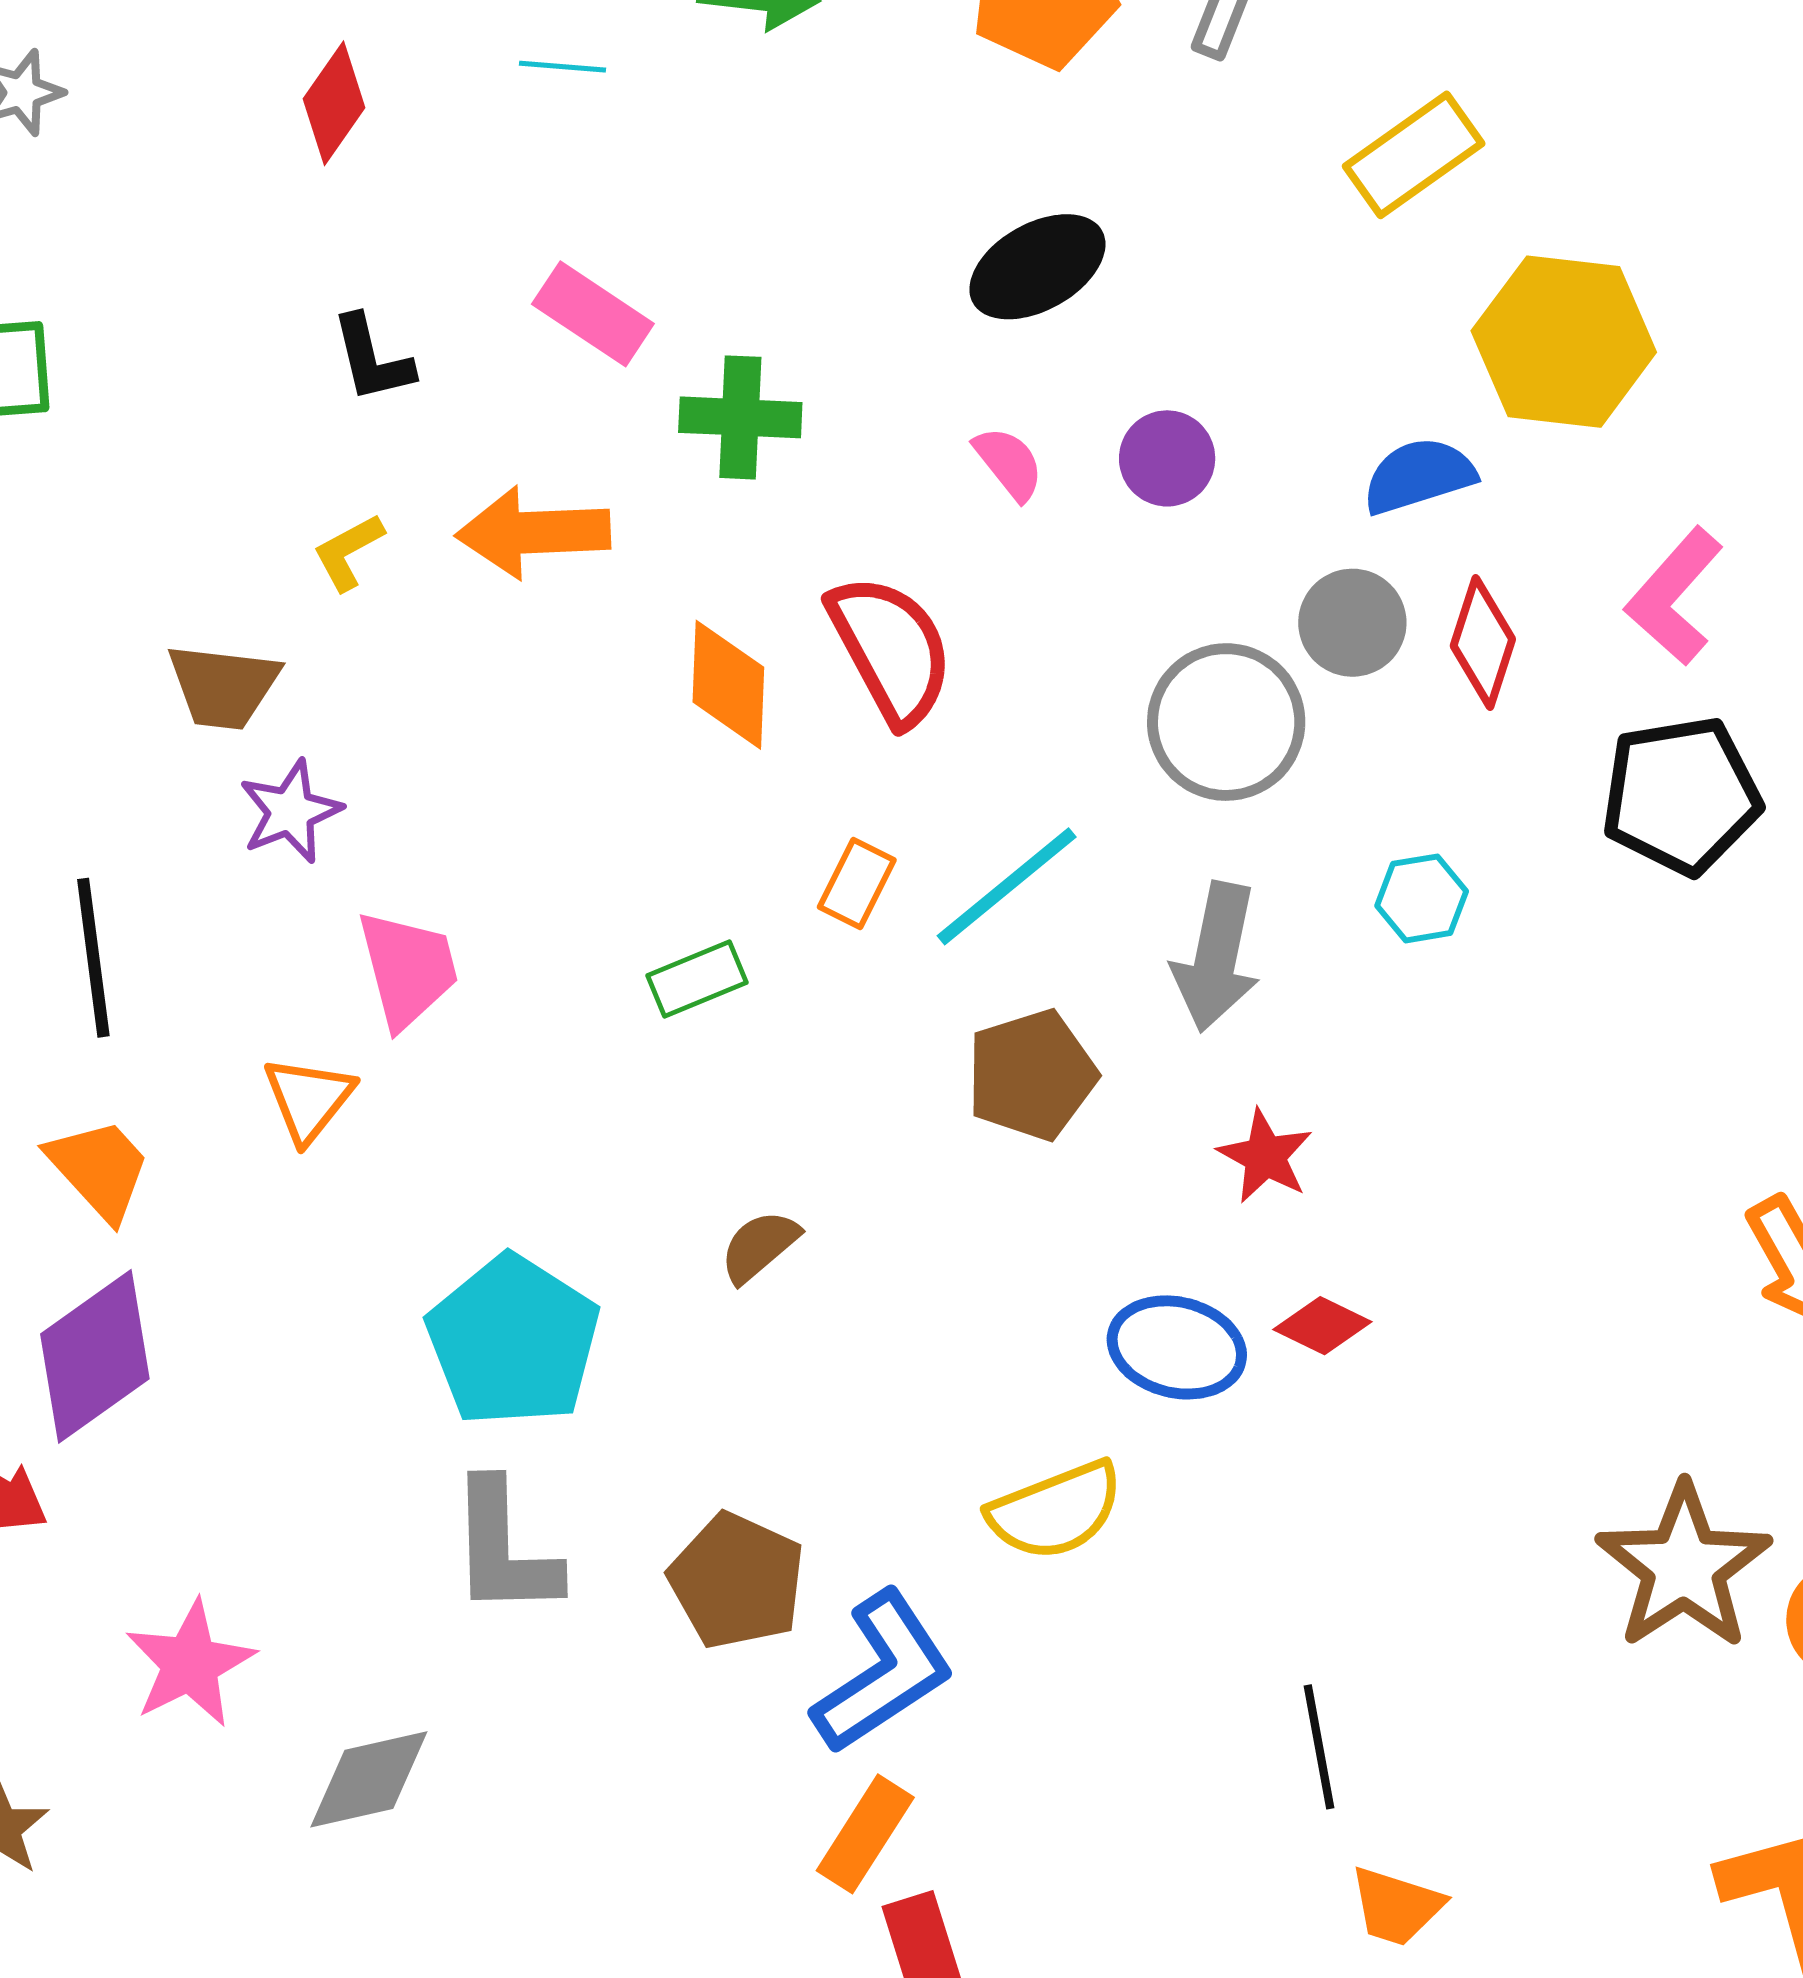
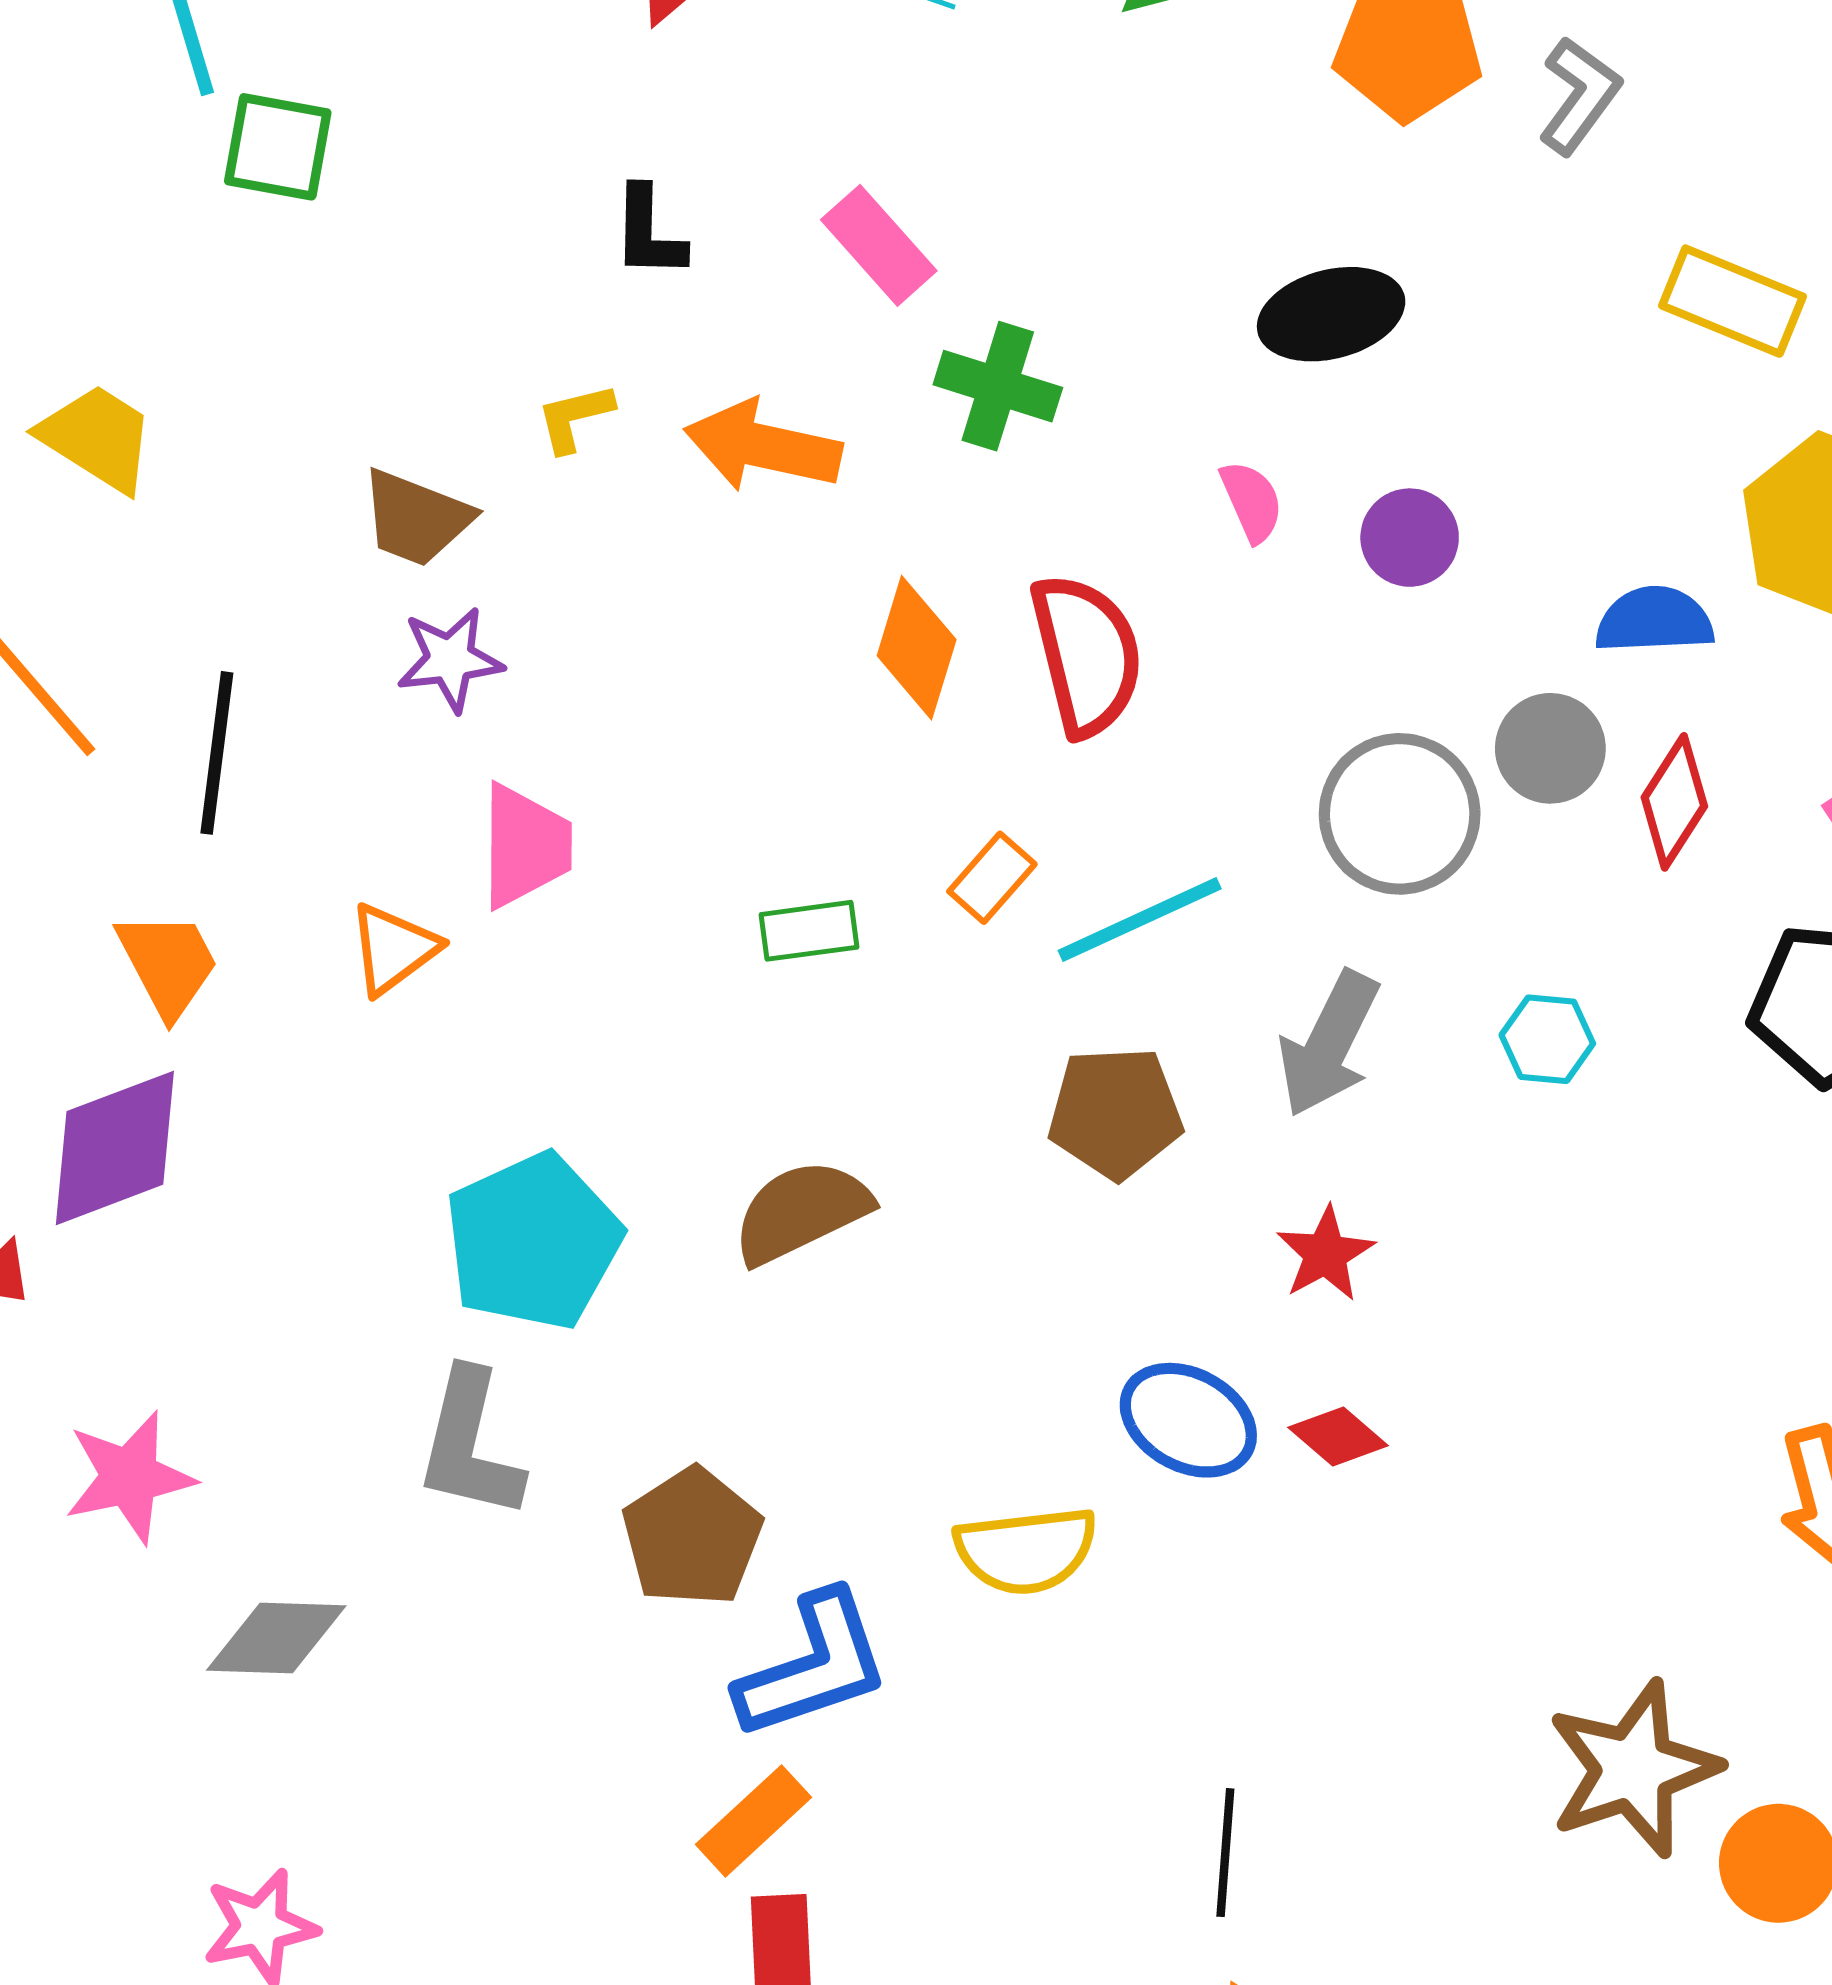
yellow rectangle: (1414, 155) -> (1732, 301), turned 43
brown semicircle: (759, 1246) -> (801, 1212), size x1.6

